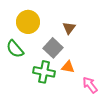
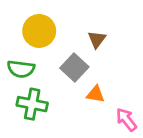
green semicircle: (15, 49) -> (21, 69), turned -42
green cross: (44, 72) -> (32, 104), moved

